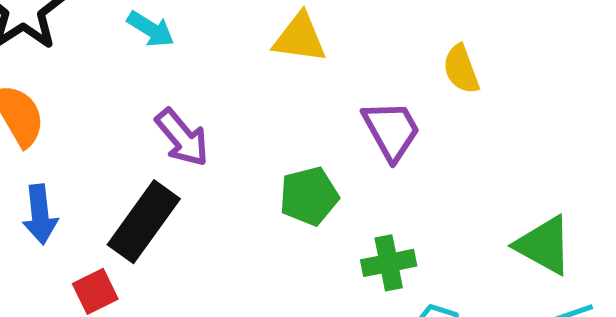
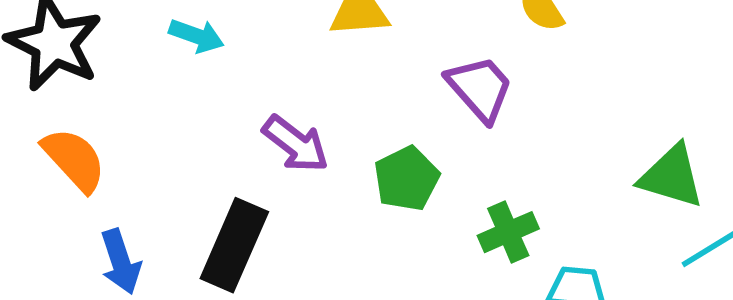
purple arrow: (182, 138) -> (296, 144), moved

